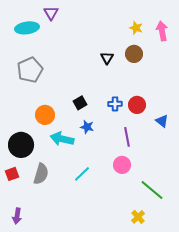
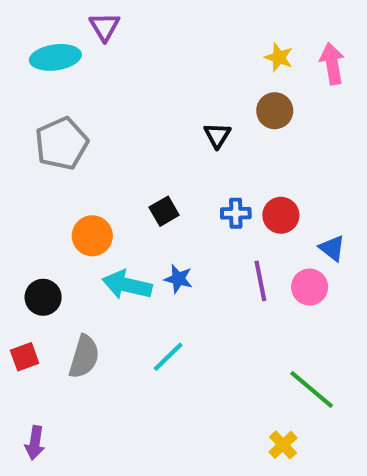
black triangle: (107, 58) -> (217, 135), moved
blue star: (87, 127) -> (178, 279), moved
black circle: (21, 145) -> (43, 297), size x0.7
pink circle: (122, 165) -> (310, 287), moved

